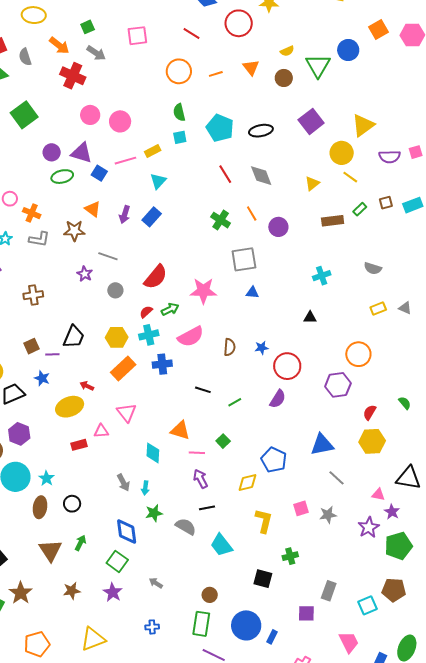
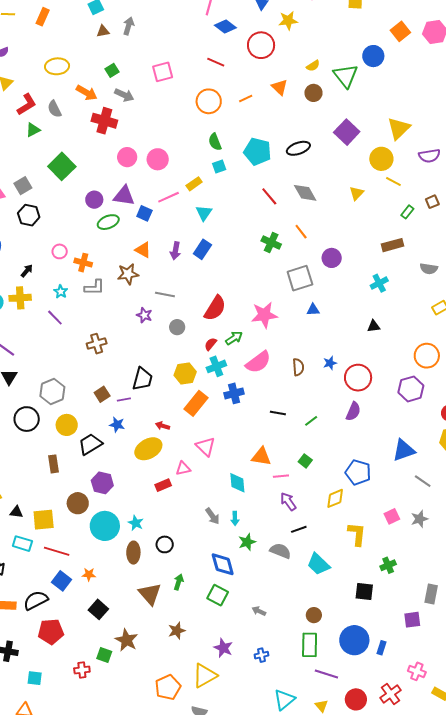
brown rectangle: (333, 221) -> (392, 245), moved
purple circle: (278, 227) -> (332, 258), moved
purple star: (113, 592) -> (223, 648), moved
orange pentagon: (37, 644) -> (168, 687), moved

